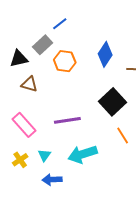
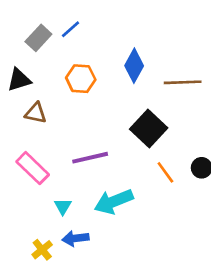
gray rectangle: (43, 45) -> (38, 38), moved
yellow cross: (20, 160) -> (42, 250), moved

